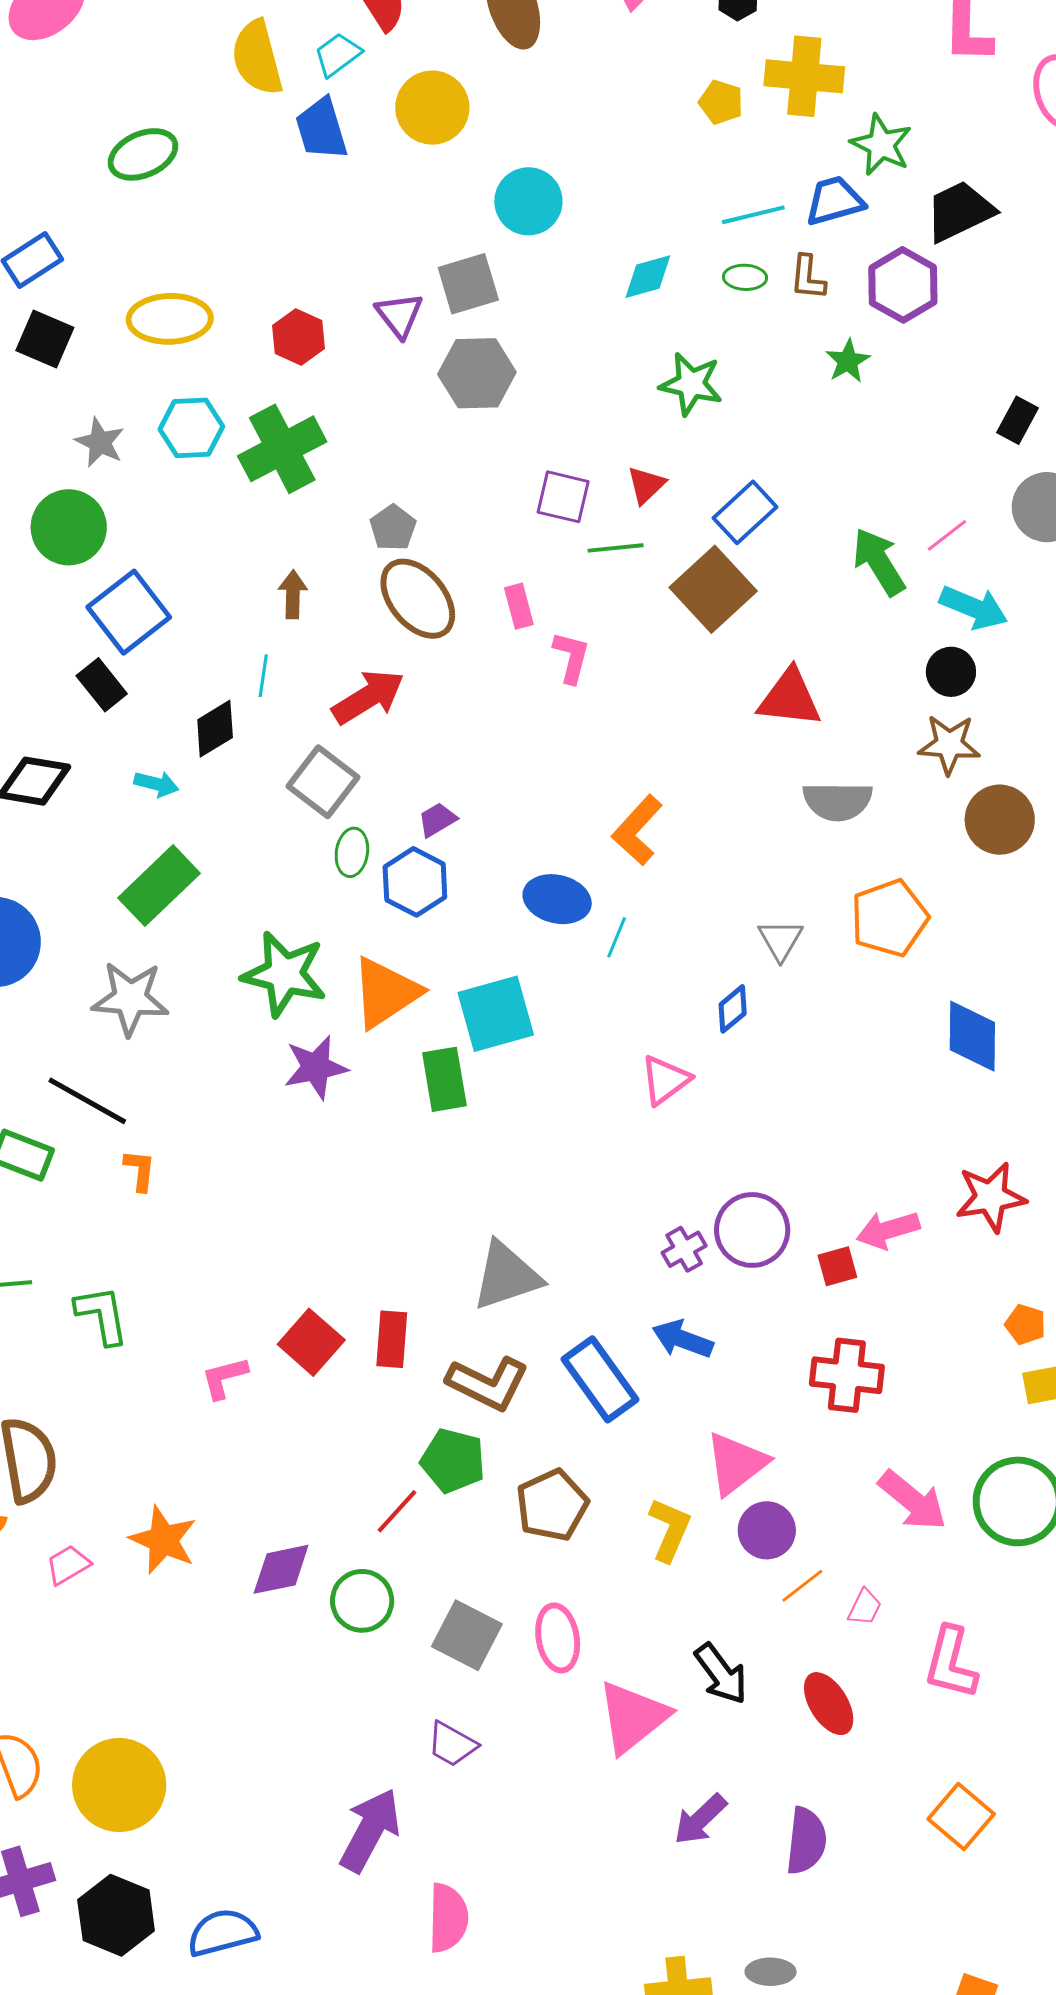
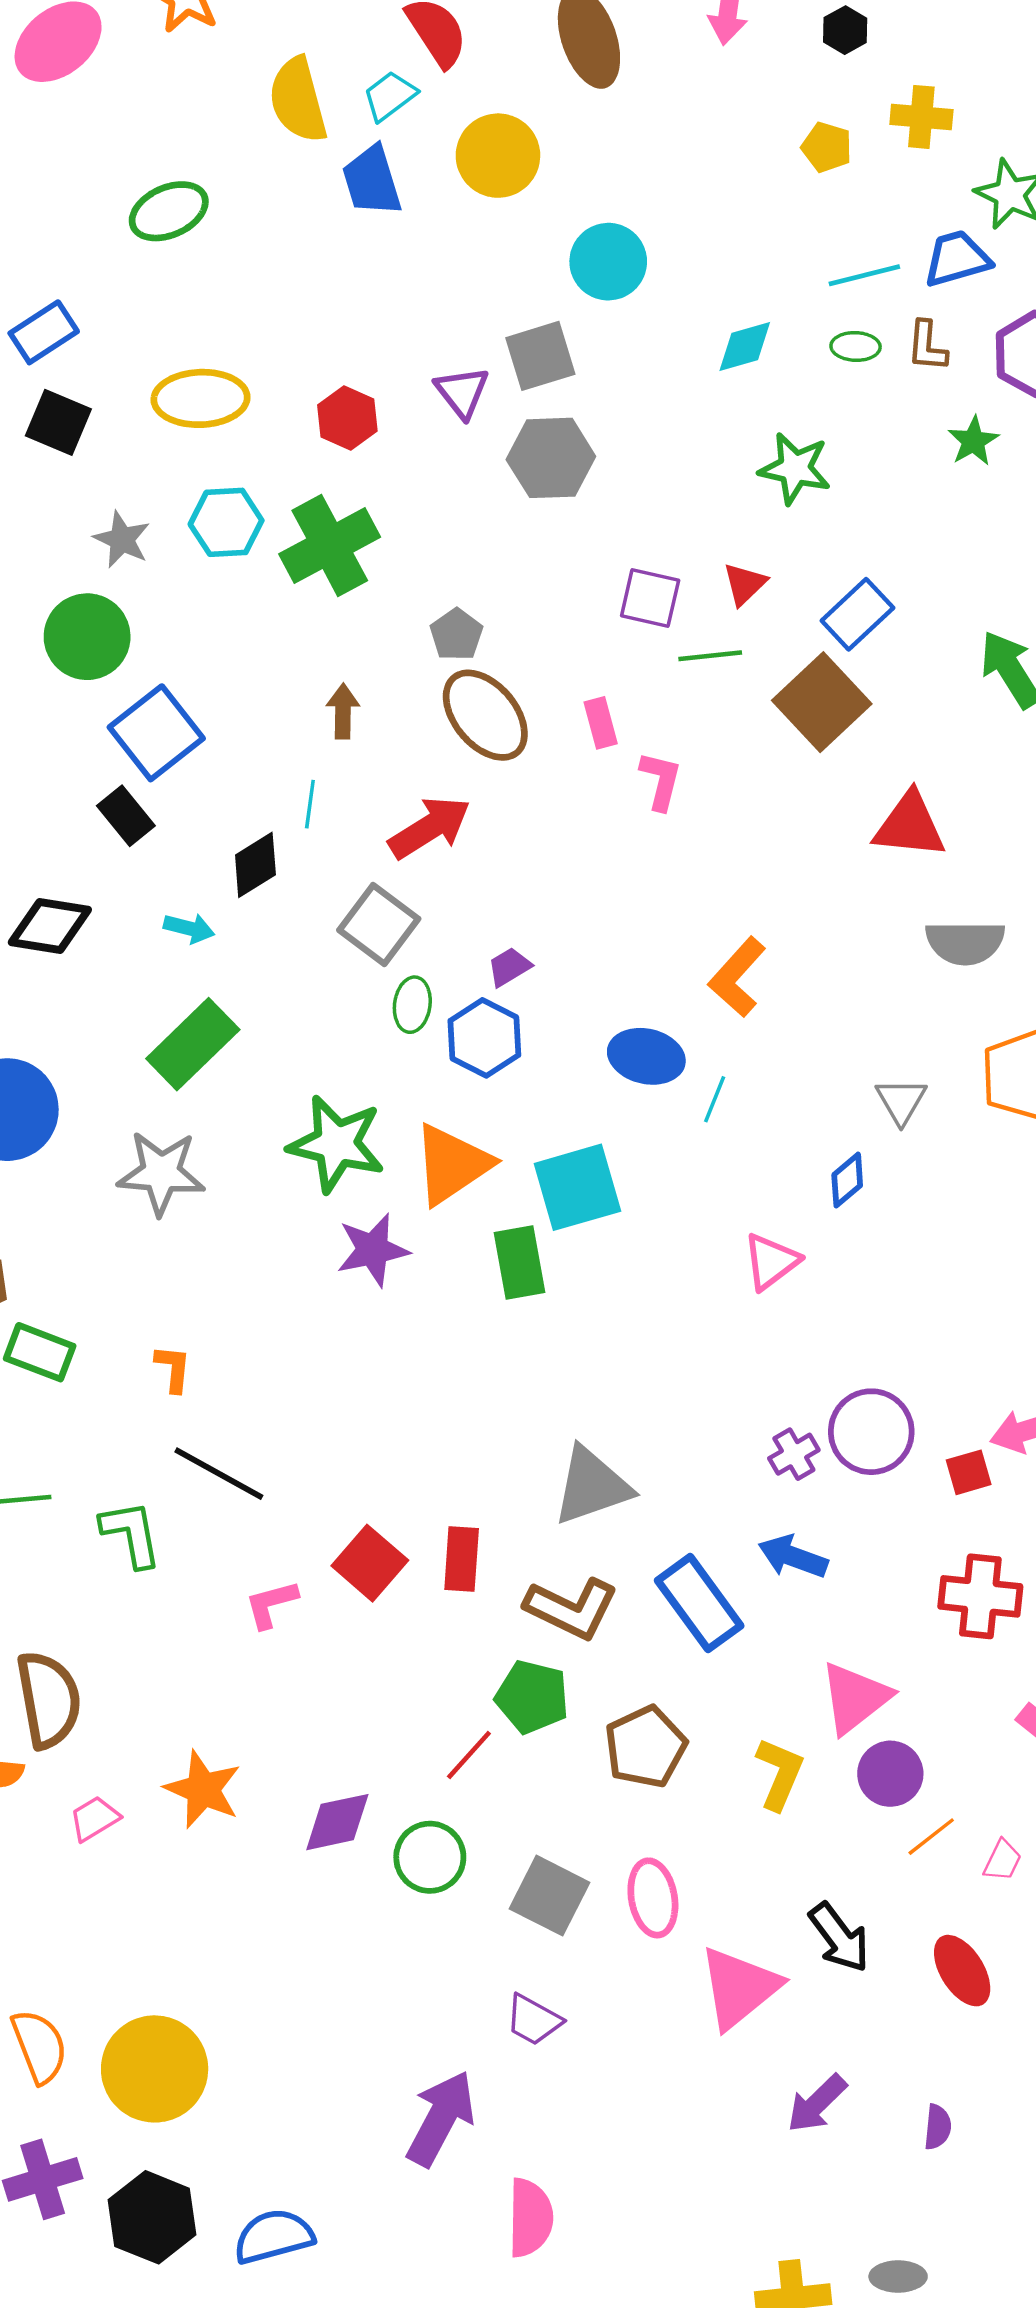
yellow cross: (804, 76) -> (921, 117), size x0.7
black line: (87, 1101) -> (219, 1474), moved
purple semicircle: (806, 1841) -> (938, 2127), size x0.6

